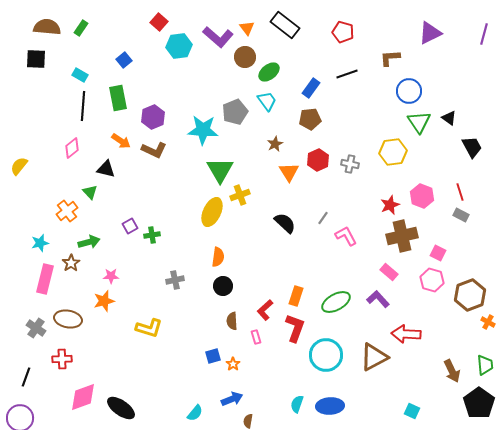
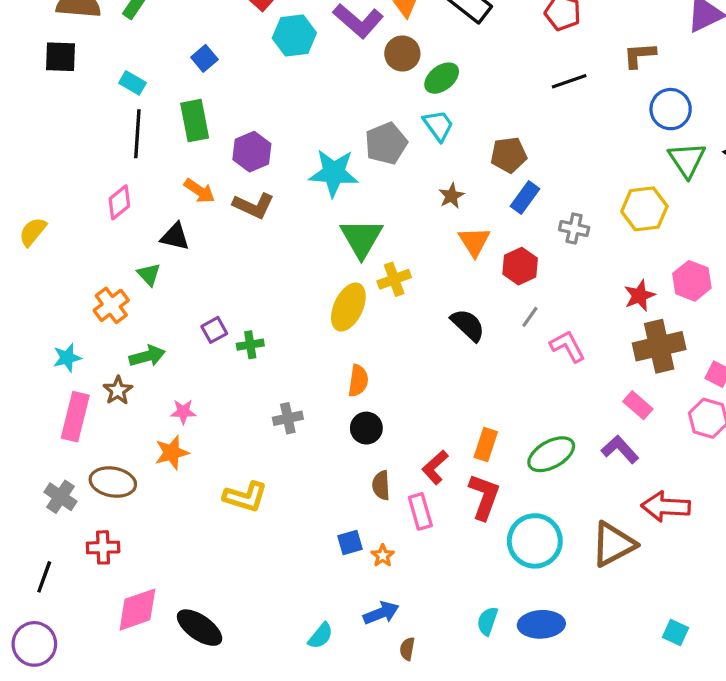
blue rectangle: (311, 88) -> (525, 197), moved
red hexagon: (318, 160) -> (520, 266), moved
pink rectangle: (256, 337) -> (420, 511), size x1.5

